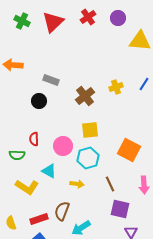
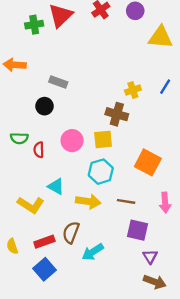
green cross: (22, 21) -> (34, 25), moved, turned -35
brown cross: (85, 96) -> (117, 114), moved, turned -36
pink circle: (63, 146) -> (72, 141), moved
green semicircle: (17, 155) -> (19, 138), moved
yellow arrow: (77, 184) -> (88, 201), size x1.5
brown line: (110, 184) -> (126, 201), turned -56

